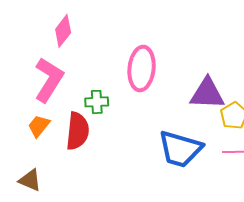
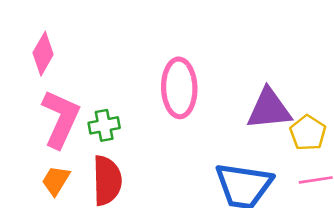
pink diamond: (63, 31) -> (43, 54), moved
green cross: (97, 102) -> (104, 125), moved

